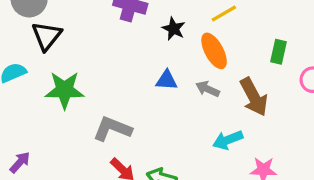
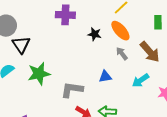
black star: (174, 29) -> (95, 34), moved
blue triangle: (167, 80) -> (105, 77), moved
gray arrow: (208, 89) -> (122, 54), turned 40

